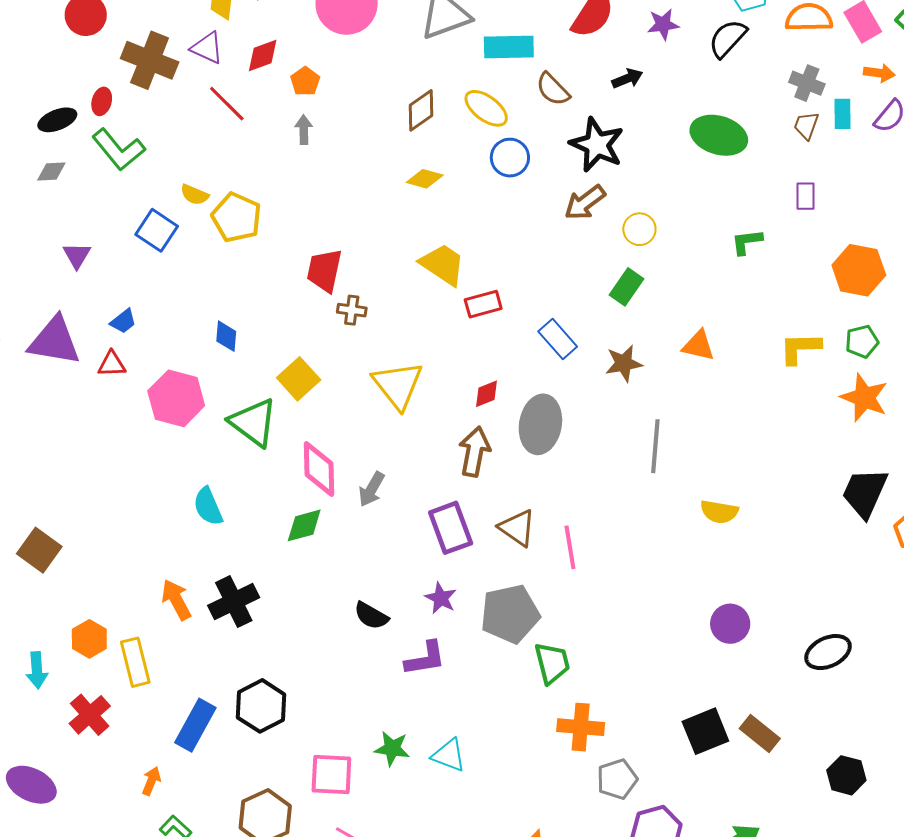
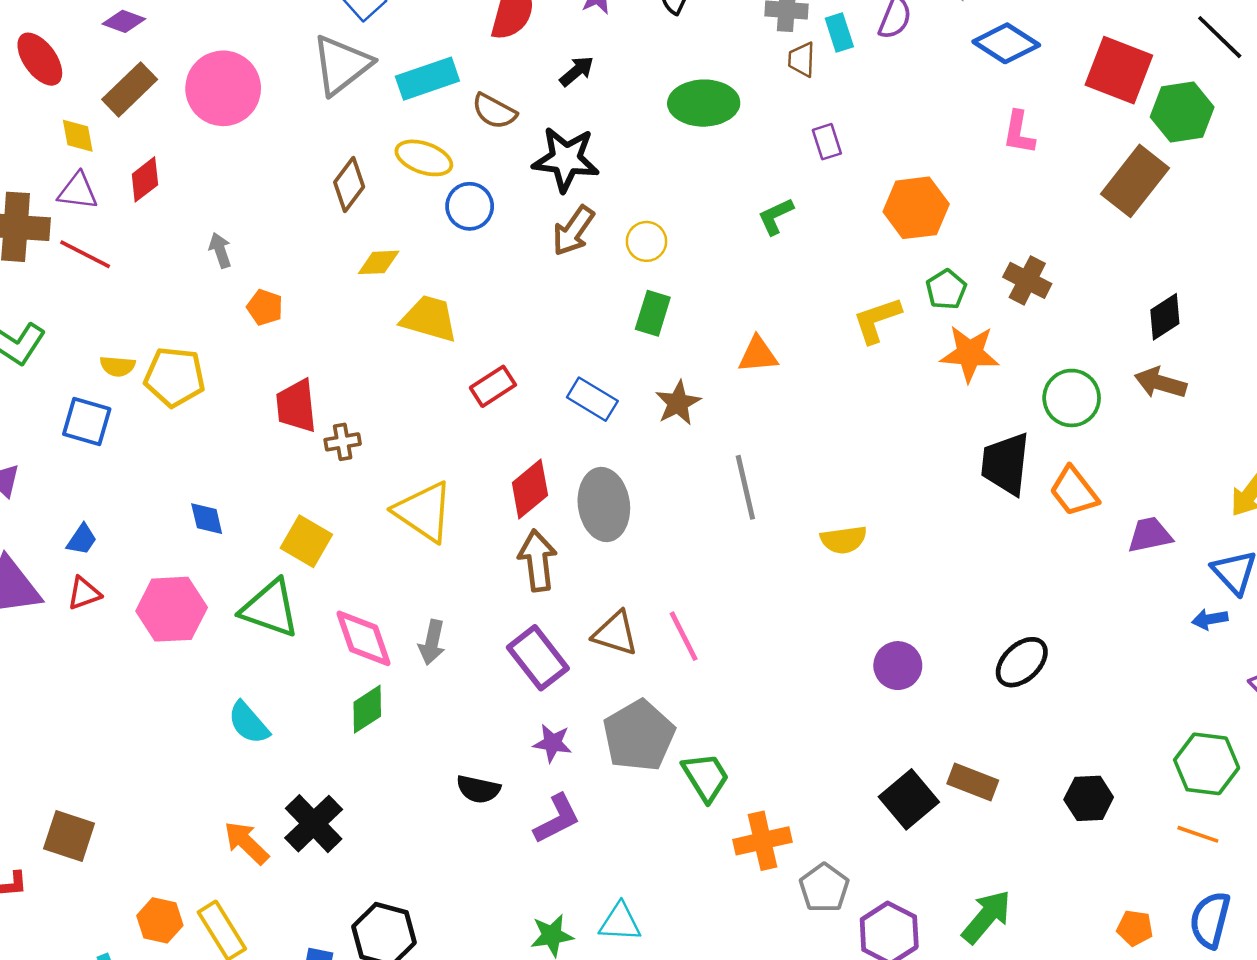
orange pentagon: (305, 81) -> (265, 307), moved
red line: (227, 104) -> (85, 254), moved
yellow trapezoid: (443, 265) -> (429, 319), moved
red diamond: (486, 394) -> (530, 489), size x1.6

